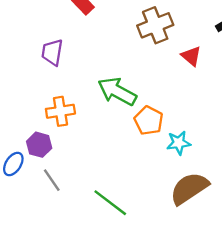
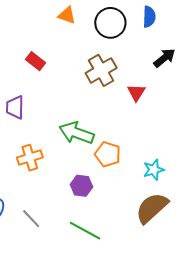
red triangle: (191, 56) -> (136, 93), turned 30
cyan star: (179, 143) -> (154, 170), moved
purple hexagon: (39, 145) -> (81, 186), moved

